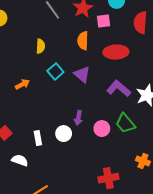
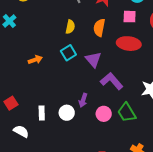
pink square: (103, 21) -> (130, 17), moved
yellow semicircle: (41, 46) -> (70, 27), moved
purple L-shape: (119, 88) -> (112, 81), moved

